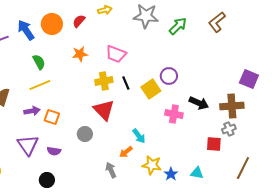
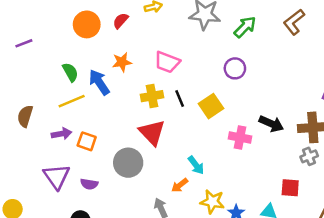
blue arrow: (26, 30) -> (99, 82), moved
purple circle: (169, 76) -> (235, 68), moved
gray circle: (85, 134) -> (128, 163), size x1.5
red square: (214, 144) -> (290, 188), moved

